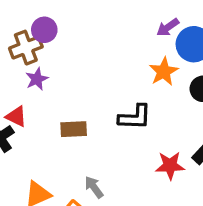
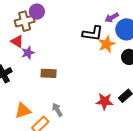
purple star: (37, 79) -> (28, 53), moved
red triangle: (16, 117) -> (17, 41), moved
black L-shape: (135, 117) -> (93, 33), moved

